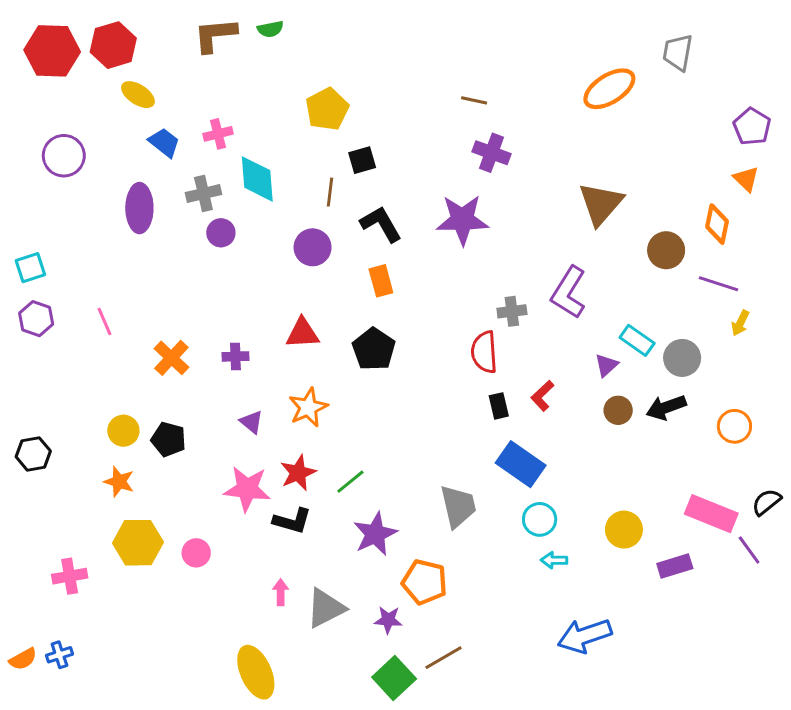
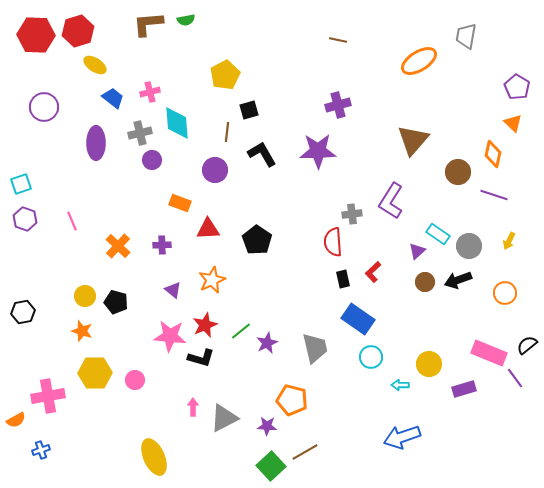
brown line: (474, 100) -> (338, 40), moved
purple cross: (492, 153) -> (338, 105), turned -35
orange rectangle: (381, 281) -> (180, 203), moved, turned -55
yellow arrow: (740, 323) -> (509, 241), moved
purple star: (375, 534) -> (267, 343), moved, size x0.7
cyan arrow: (554, 560) -> (400, 385), moved
pink cross: (70, 576) -> (48, 396), size x1.4
orange semicircle: (23, 659) -> (16, 420), moved
yellow ellipse: (256, 672) -> (154, 457), moved

